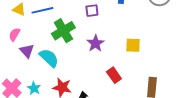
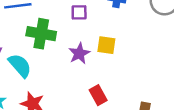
green cross: (63, 31) -> (41, 34), turned 35
yellow square: (133, 45) -> (106, 45), moved

